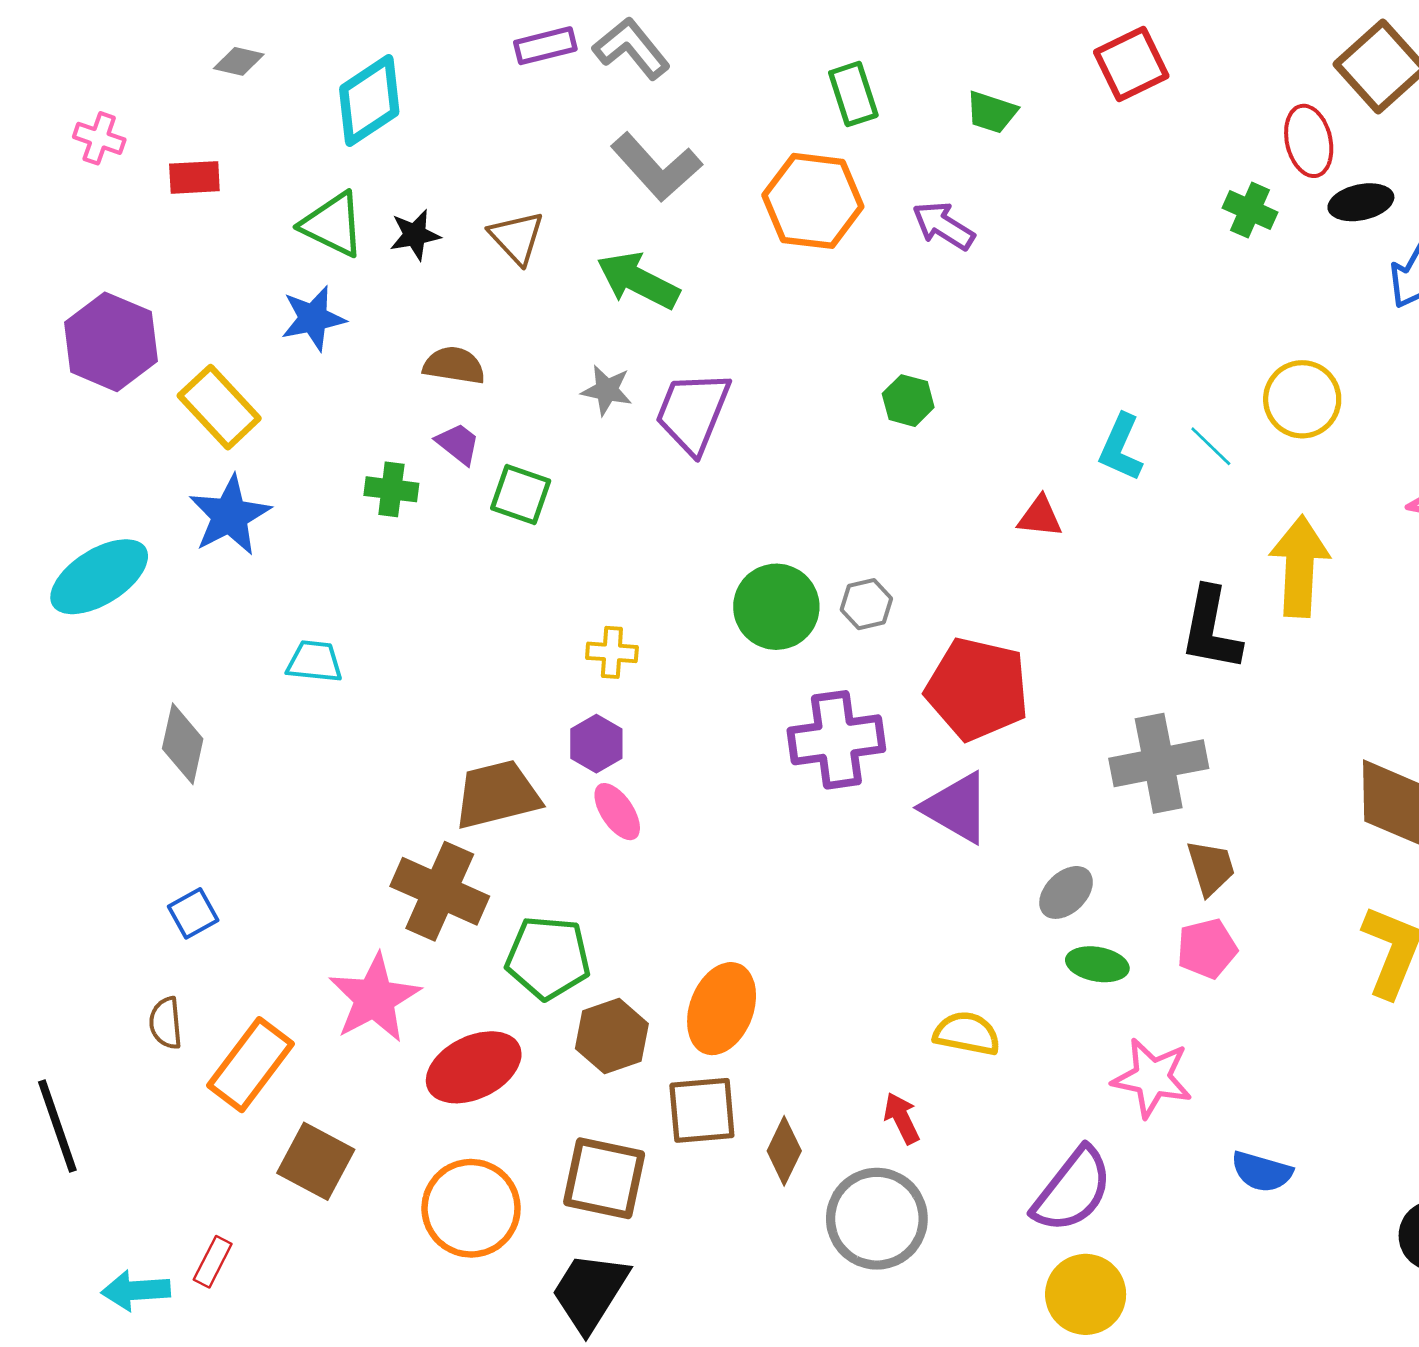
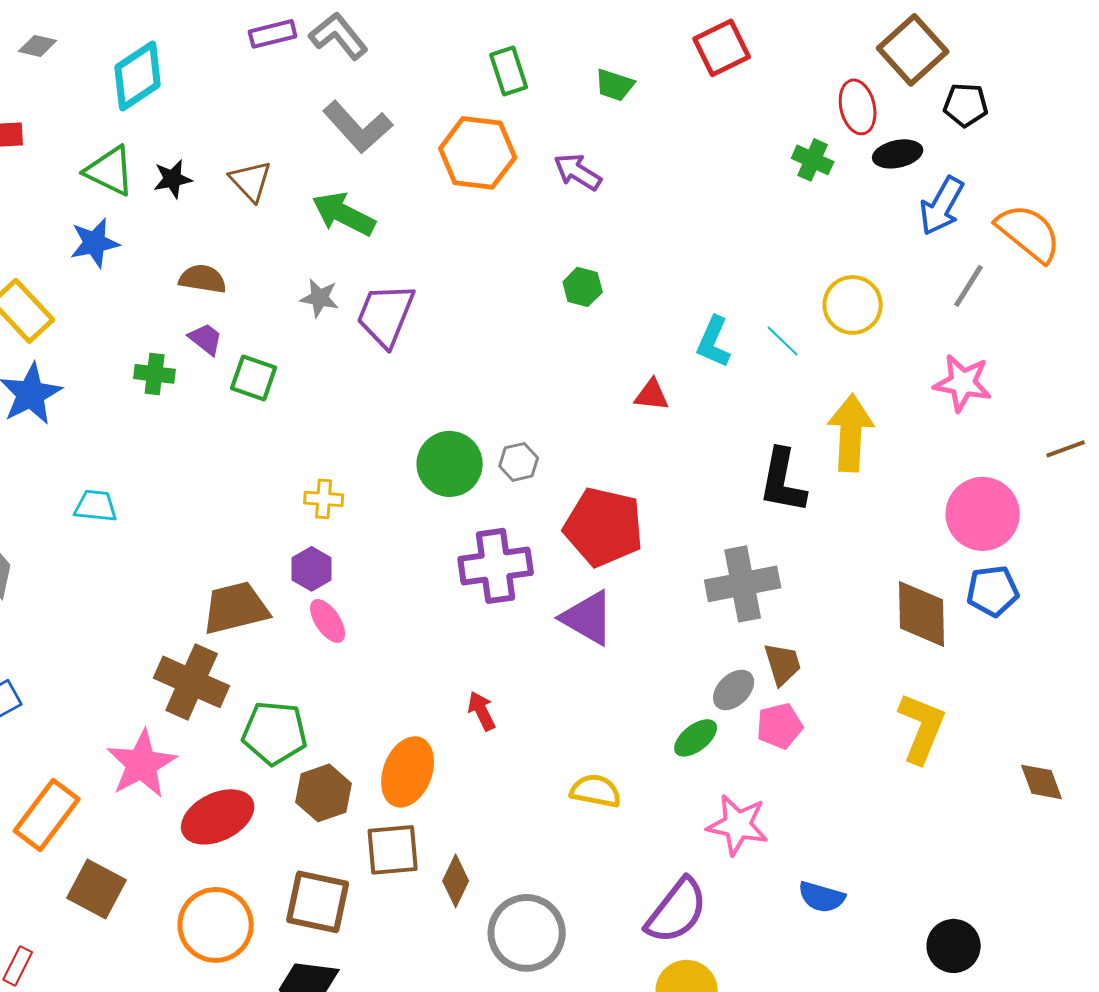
green hexagon: (908, 401) -> (583, 287), moved
gray ellipse: (1066, 892) -> (734, 690), moved
green ellipse: (1097, 964) -> (696, 738), turned -48
red arrow: (902, 1118) -> (482, 711), moved

